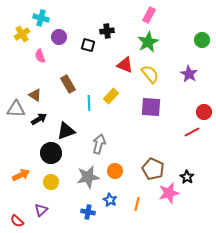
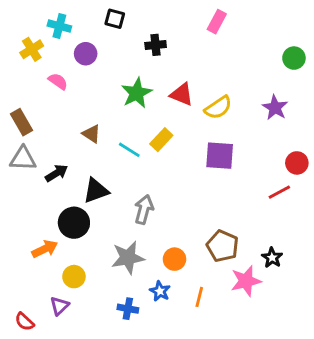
green star: (148, 42) -> (137, 93), moved
black square: (88, 45) -> (115, 19), moved
pink semicircle: (40, 56) -> (58, 81), turned 144
yellow semicircle: (150, 74) -> (218, 108), turned 96
brown rectangle: (68, 84) -> (22, 122), moved
brown triangle: (35, 95) -> (91, 134), moved
cyan line: (89, 103) -> (129, 150), turned -56
orange circle: (115, 171) -> (174, 259), moved
orange arrow: (21, 175) -> (45, 249), moved
yellow circle: (51, 182) -> (74, 277), moved

